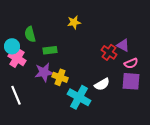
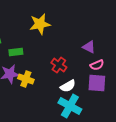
yellow star: (74, 22) -> (40, 24), size x1.5
red cross: (109, 52) -> (59, 65), moved
cyan cross: (79, 97) -> (70, 106), moved

